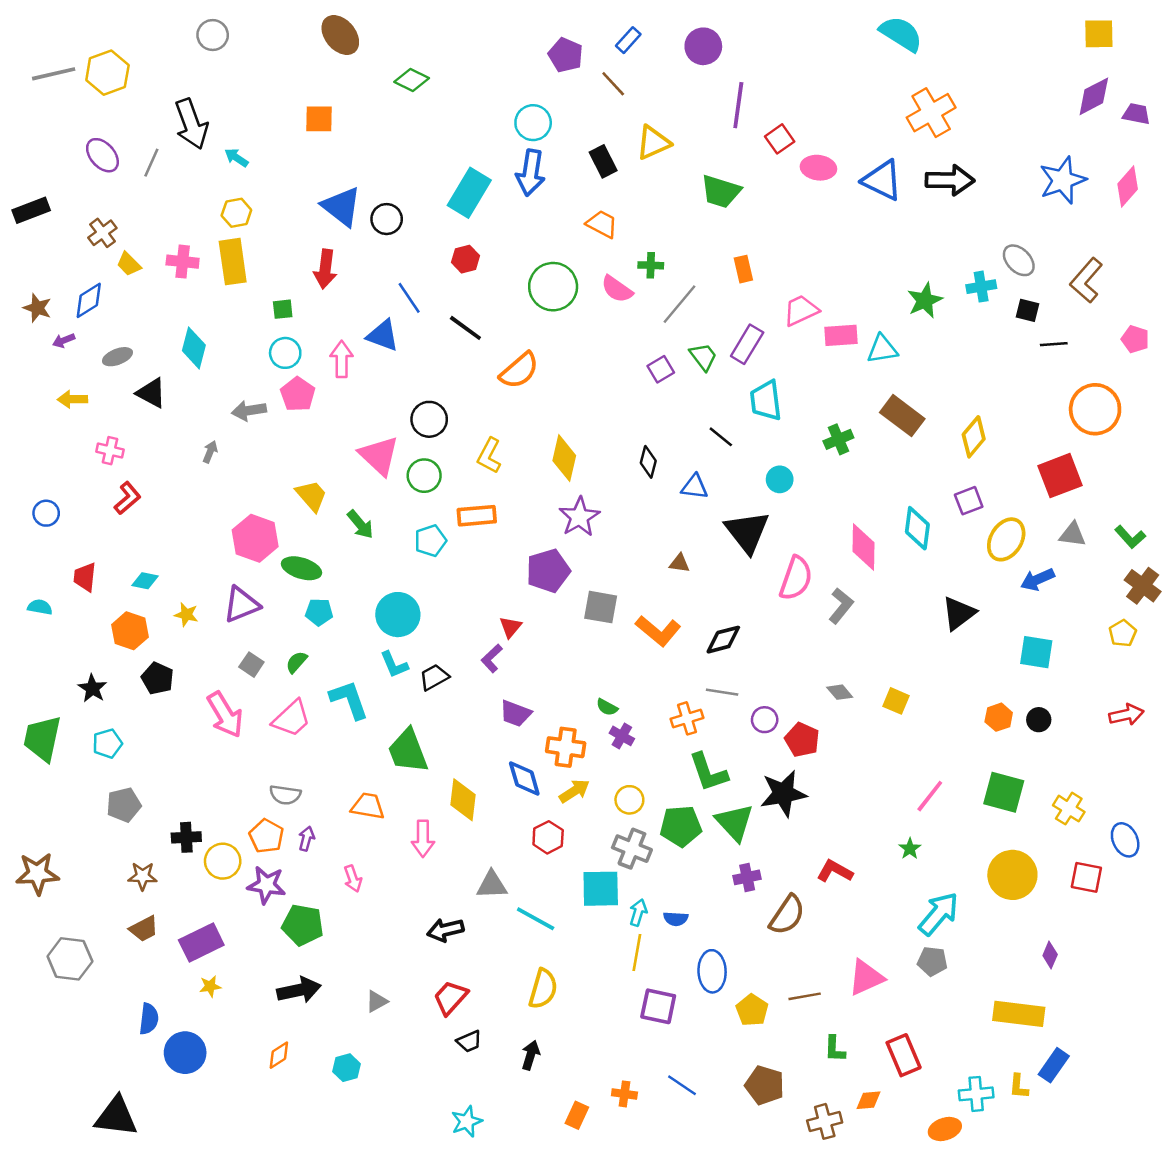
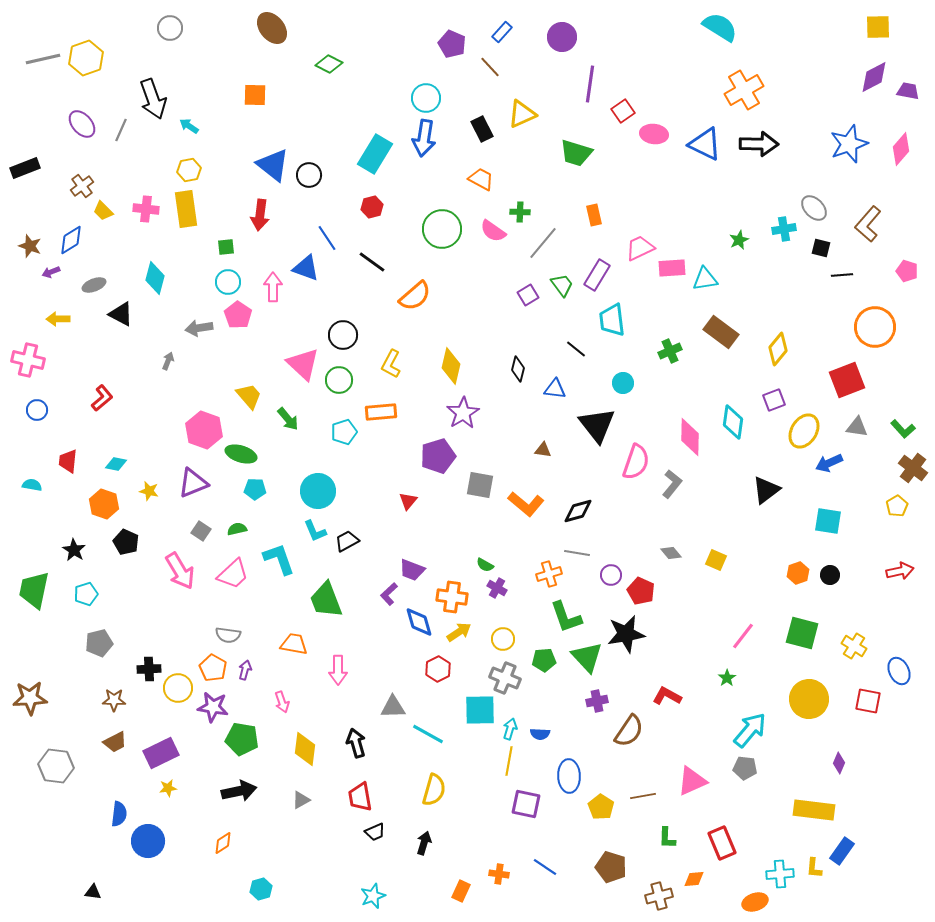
green star: (925, 300) -> (739, 240), size x0.7
pink cross: (110, 451) -> (28, 360), moved, size x1.5
purple L-shape: (492, 658) -> (389, 594), moved
green semicircle: (296, 662) -> (237, 529), turned 36
yellow diamond: (463, 800) -> (305, 749), moved
green pentagon: (681, 826) -> (544, 660), size x0.7
black arrow: (445, 930) -> (356, 743), turned 88
red trapezoid: (450, 998) -> (360, 797), turned -52
cyan hexagon: (347, 1068) -> (261, 889), moved
black triangle: (116, 1116) -> (93, 892), size x0.5

